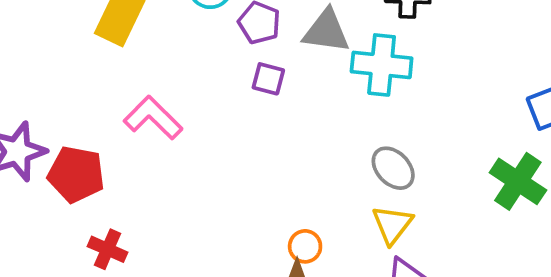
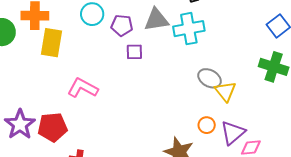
yellow triangle: (392, 225) -> (225, 91), moved
orange circle: (305, 246) -> (207, 125), moved

